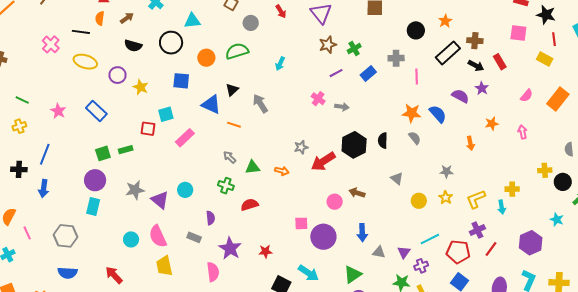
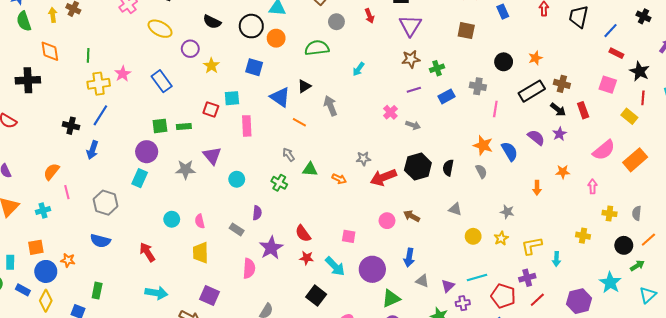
orange circle: (206, 58) -> (276, 38), moved
pink semicircle: (527, 96) -> (604, 150), size x1.6
green line: (22, 100) -> (88, 55), turned 56
yellow cross: (19, 126) -> (99, 84), moved, size x1.5
pink rectangle: (185, 138) -> (247, 126), turned -60
yellow cross: (545, 170) -> (609, 213), moved
gray triangle: (397, 178) -> (455, 209), turned -32
yellow cross: (512, 189) -> (583, 236), moved
purple triangle: (160, 200) -> (212, 156), moved
red semicircle: (250, 205) -> (303, 233), moved, turned -120
cyan star: (557, 220) -> (610, 283), size x1.5
pink semicircle: (158, 236) -> (200, 221), size x0.6
purple circle: (323, 237) -> (372, 269), moved
cyan arrow: (308, 273) -> (335, 266), moved

